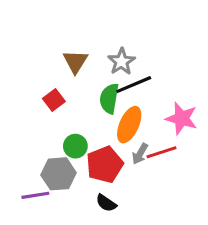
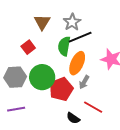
green circle: (75, 146) -> (42, 77), size x1.6
red line: (162, 152) -> (93, 107), moved, turned 48
gray hexagon: (58, 174) -> (15, 77), moved
black semicircle: (106, 203) -> (73, 118), moved

